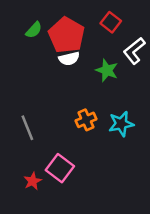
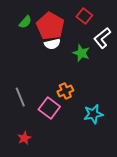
cyan star: (121, 124) -> (93, 114), moved
pink square: (60, 168) -> (49, 108), moved

